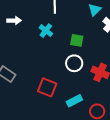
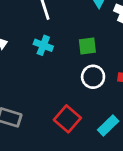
red square: (47, 87) -> (67, 119), turned 36

